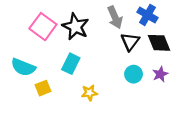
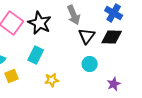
blue cross: (147, 15) -> (114, 13), moved
black diamond: (159, 43) -> (112, 37), turned -65
purple star: (160, 74) -> (114, 84), moved

